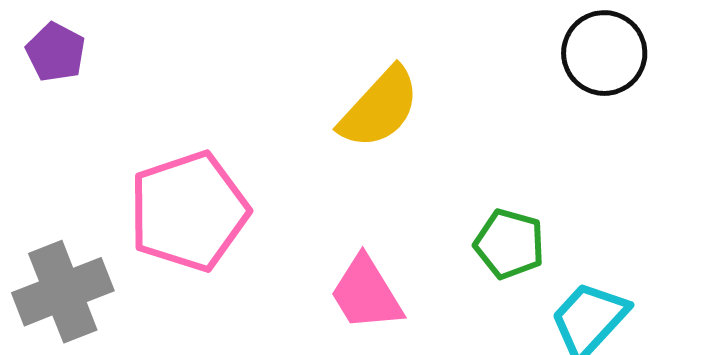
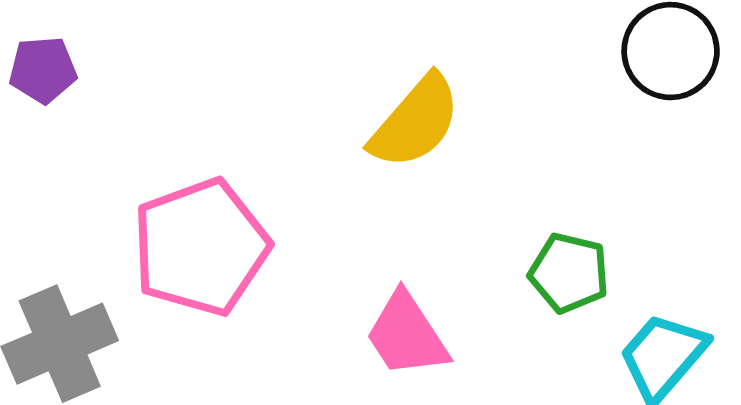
purple pentagon: (56, 52) -> (43, 70), turned -30

